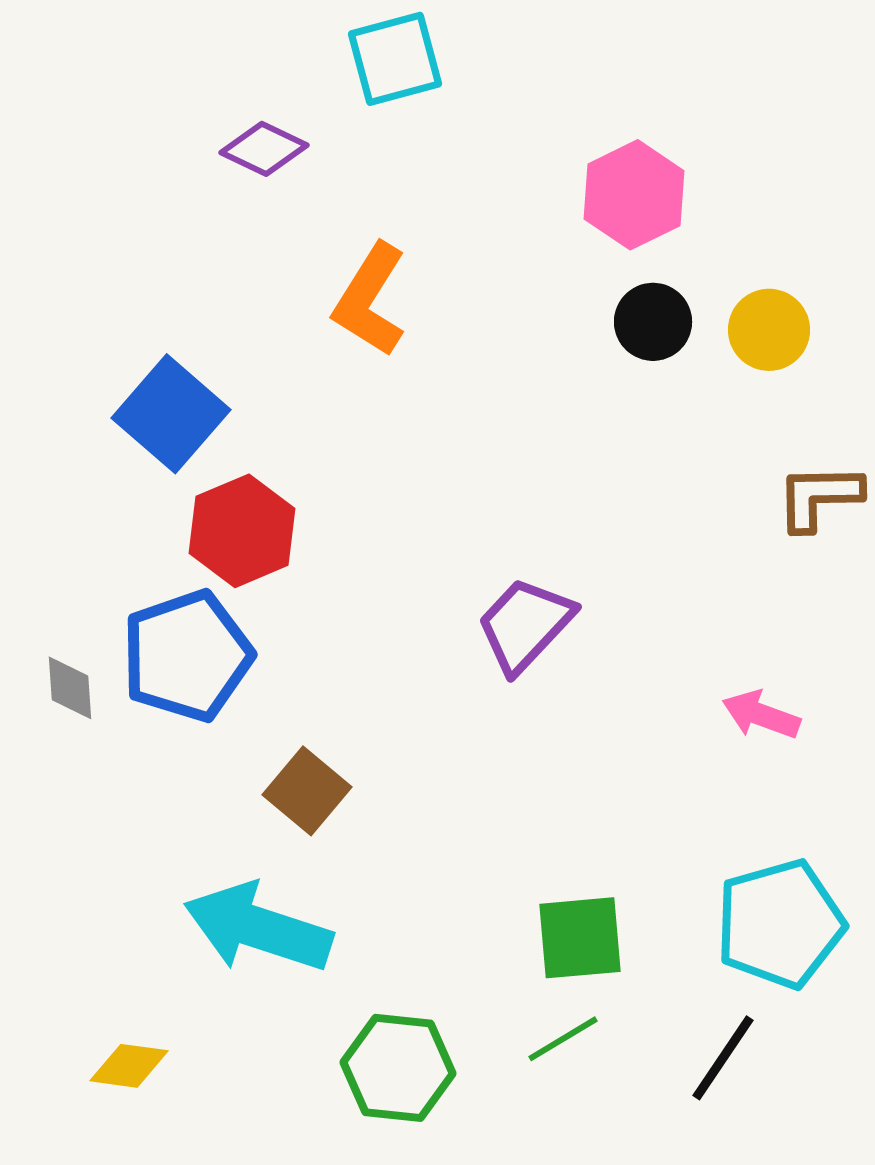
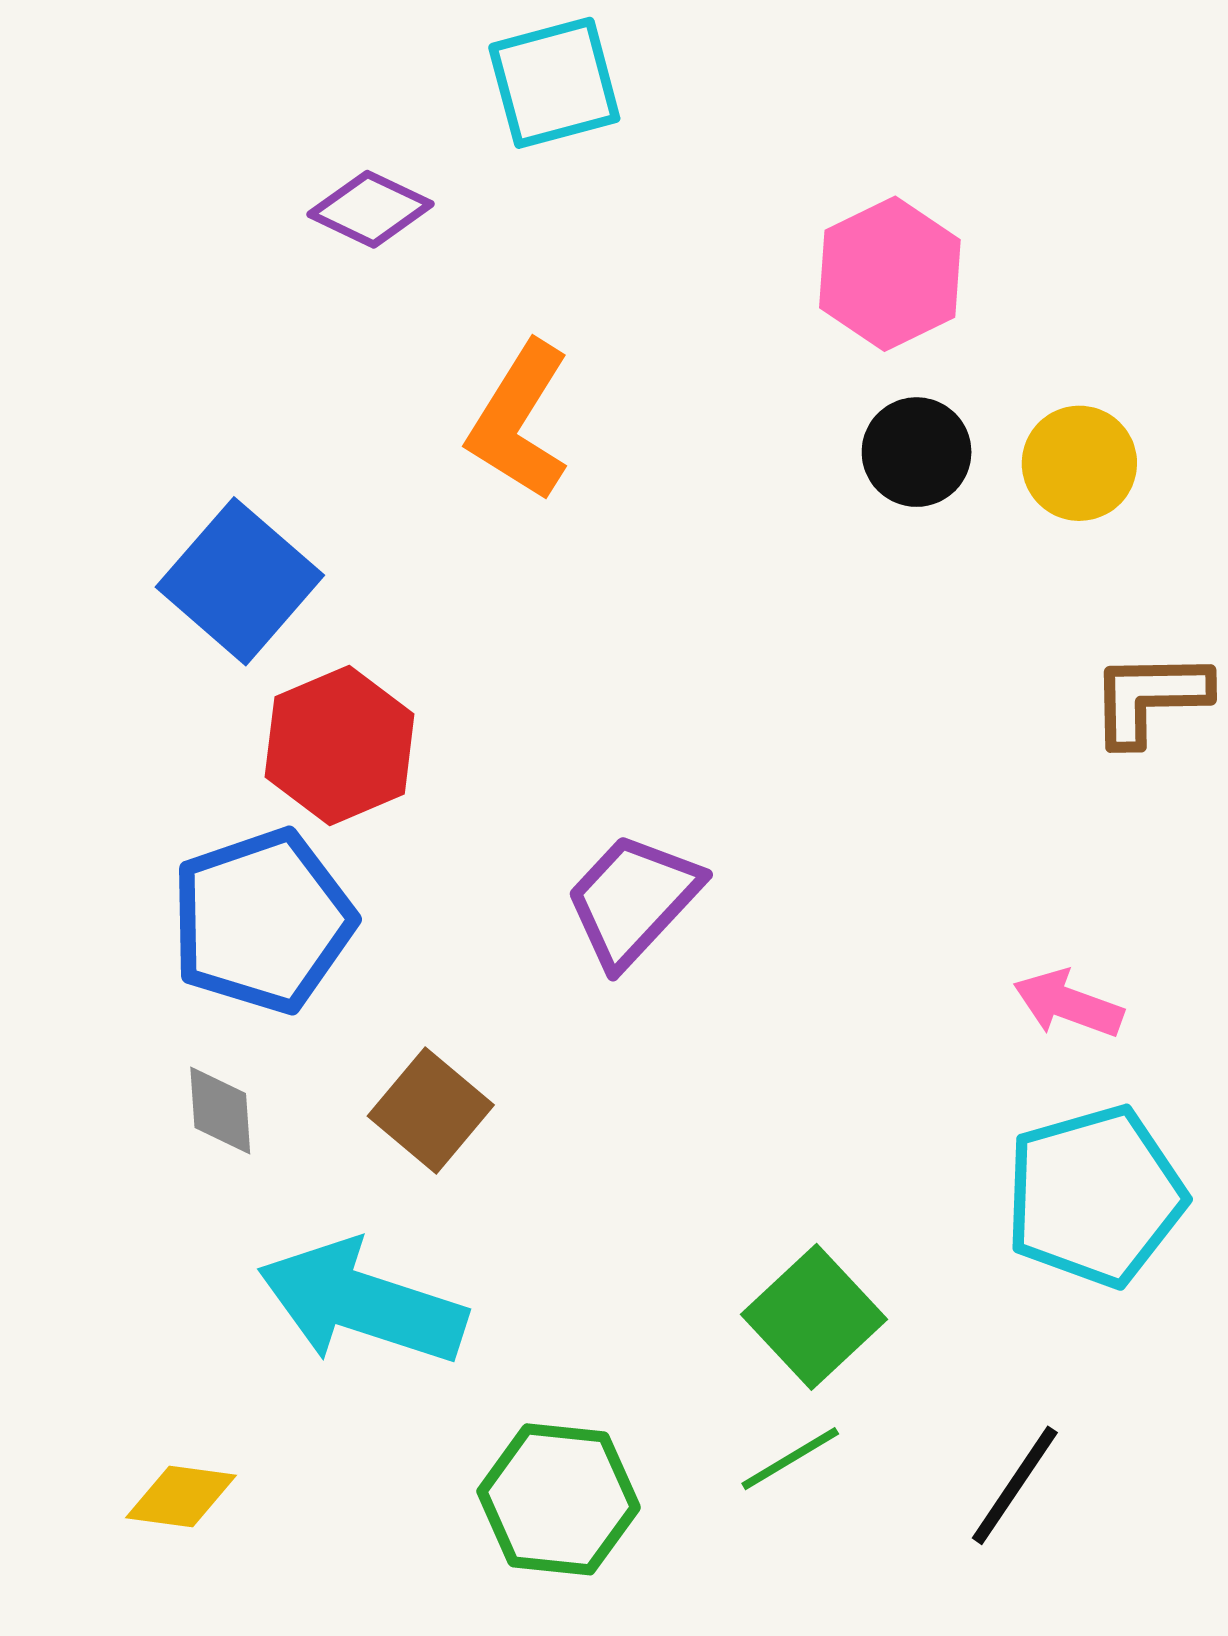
purple trapezoid: (525, 625) -> (633, 900), moved
gray diamond: (70, 688) -> (220, 1110), moved
cyan pentagon: (780, 924) -> (1095, 1196), moved
green square: (580, 938) -> (814, 1317), turned -38

